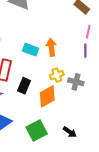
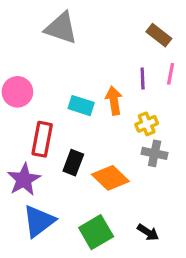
purple line: (85, 51) -> (143, 79), moved
yellow cross: (57, 75) -> (147, 124), moved
orange diamond: (47, 96) -> (110, 178), turned 75

